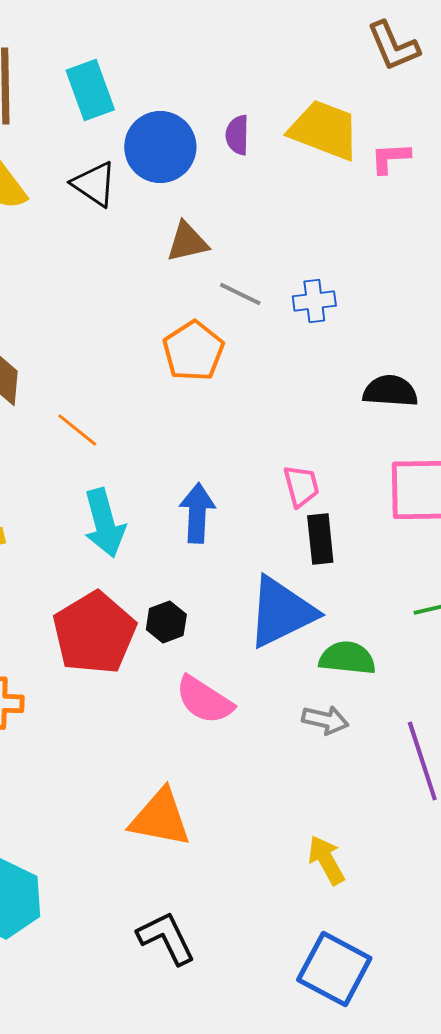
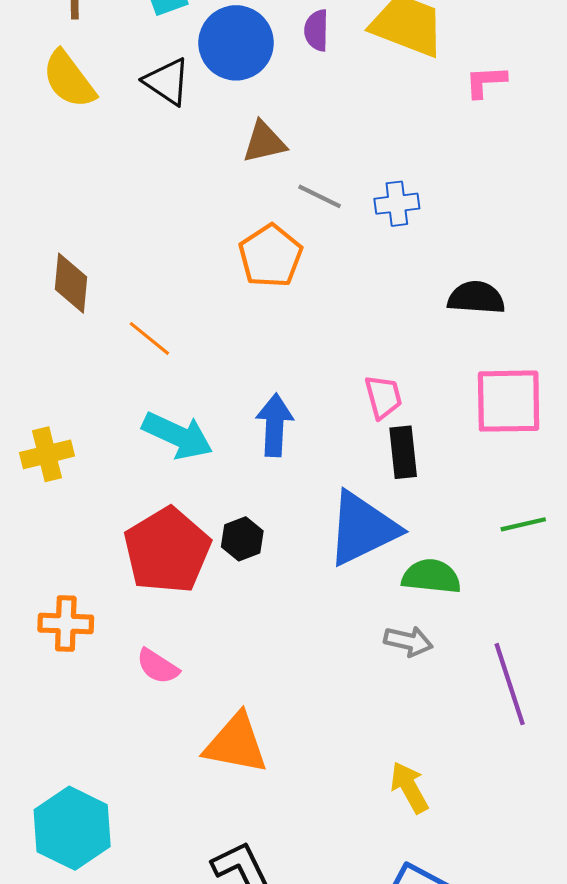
pink L-shape: (390, 158) -> (486, 82), moved
cyan arrow: (104, 523) -> (178, 436), turned -50
pink semicircle: (204, 700) -> (158, 666), moved, size x0.7

